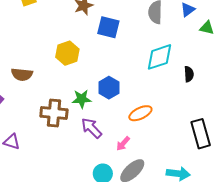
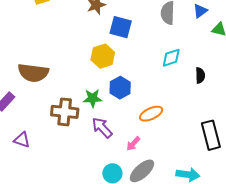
yellow hexagon: (67, 53) -> (103, 56), moved
cyan diamond: (160, 57) -> (171, 58), size x0.7
brown semicircle: (22, 74) -> (33, 73), size x1.4

